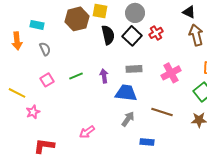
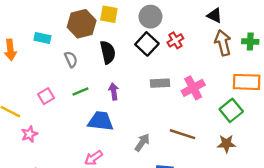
cyan rectangle: (37, 25) -> (42, 38), moved
black semicircle: (108, 35) -> (108, 52), moved
gray semicircle: (45, 49) -> (71, 59), moved
gray rectangle: (134, 69) -> (160, 83), moved
blue trapezoid: (126, 93) -> (101, 121), moved

